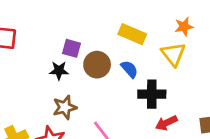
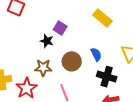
yellow rectangle: (132, 34) -> (102, 18), moved
brown circle: (97, 65) -> (72, 61), moved

